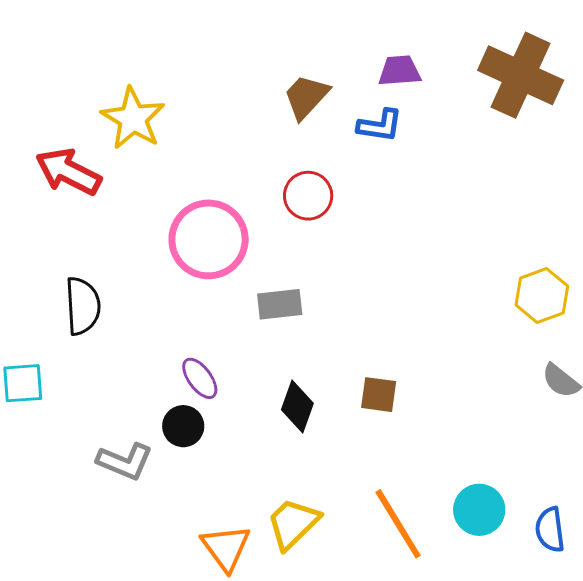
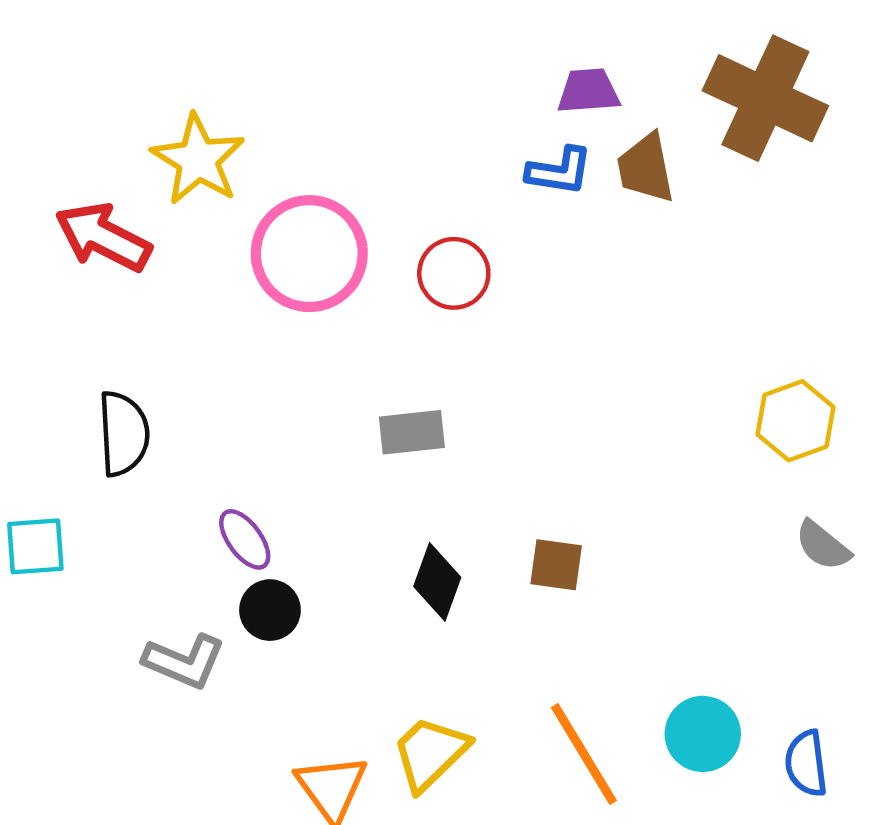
brown trapezoid: (306, 97) -> (646, 168), moved, turned -54
pink circle: (209, 239) -> (309, 254), moved
purple ellipse: (200, 378) -> (245, 539), moved

